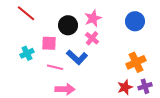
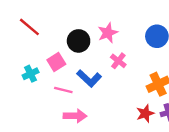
pink cross: (92, 38) -> (118, 61), moved
pink square: (49, 43) -> (56, 62), turned -35

